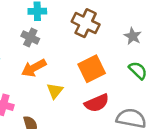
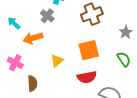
brown cross: (86, 23) -> (92, 14), turned 30
orange arrow: (34, 68) -> (33, 38), moved

